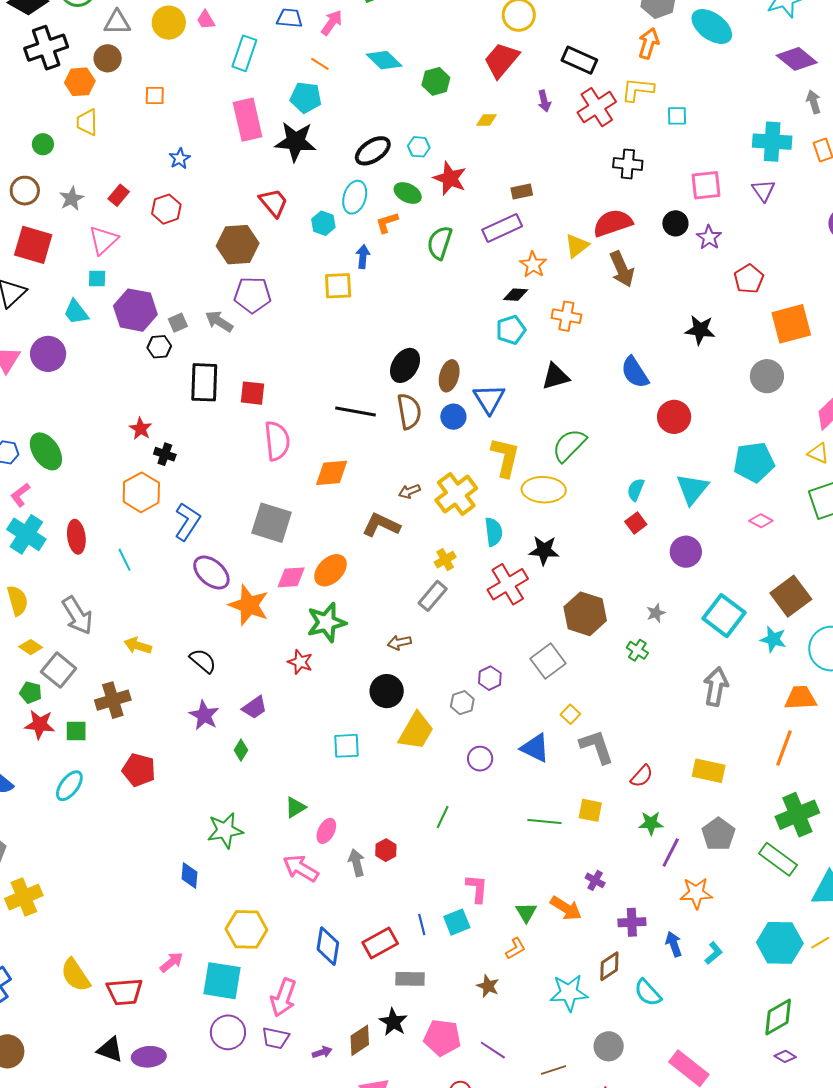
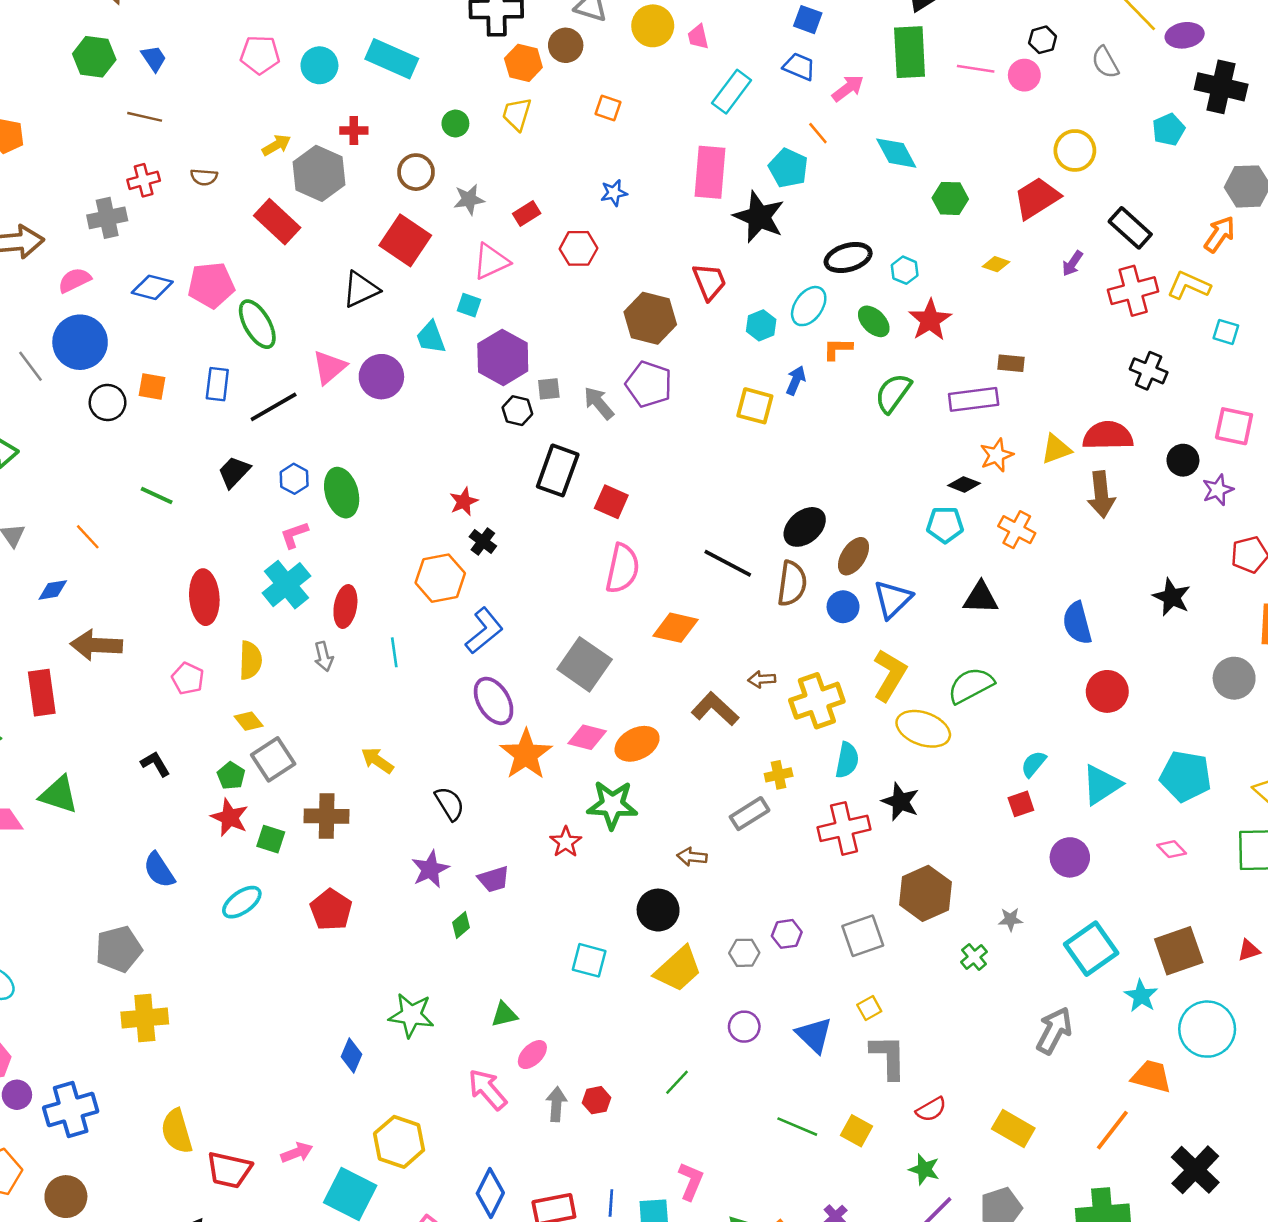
purple arrow: (544, 101) -> (1072, 263), turned 30
gray arrow: (77, 615) -> (324, 657), moved, size x0.6

